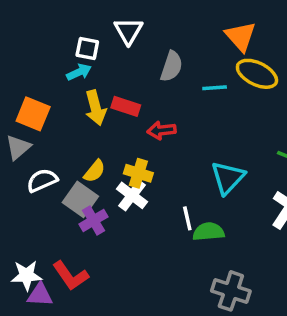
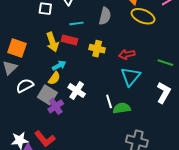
gray semicircle: (171, 66) -> (105, 16), moved
cyan arrow: (79, 72) -> (59, 66), moved
cyan line: (215, 88) -> (76, 23), moved
red arrow: (162, 130) -> (127, 54), moved
yellow cross: (138, 173) -> (97, 49), moved

